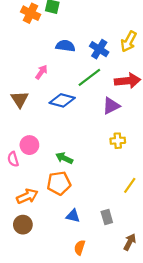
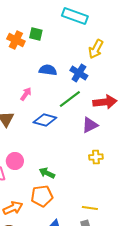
yellow arrow: (129, 41) -> (96, 49), moved
yellow line: (130, 185) -> (90, 208), moved, turned 63

